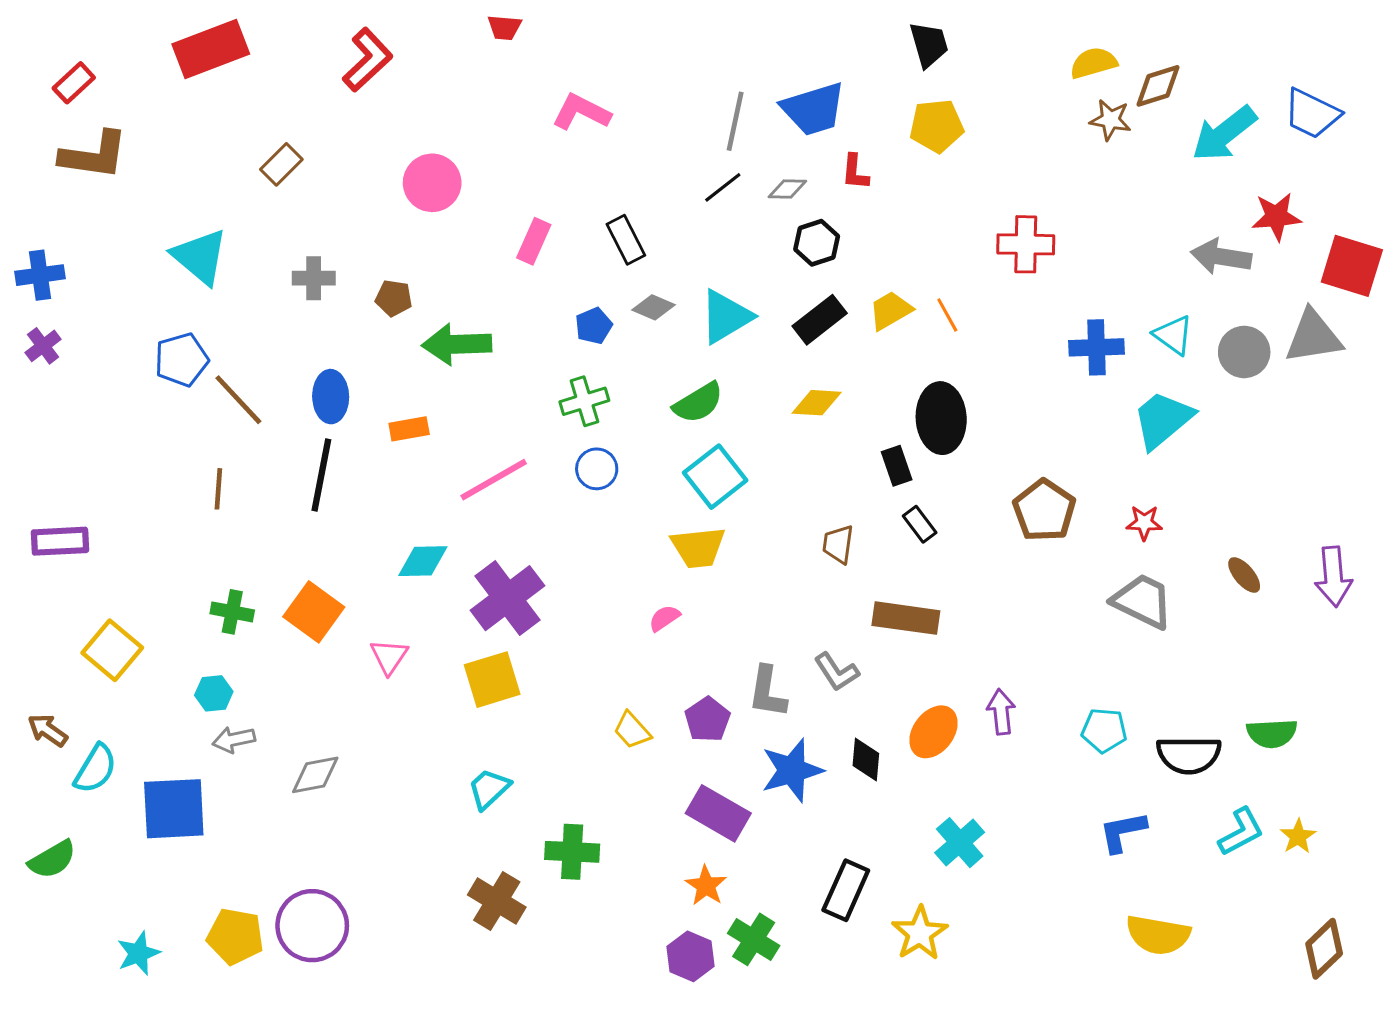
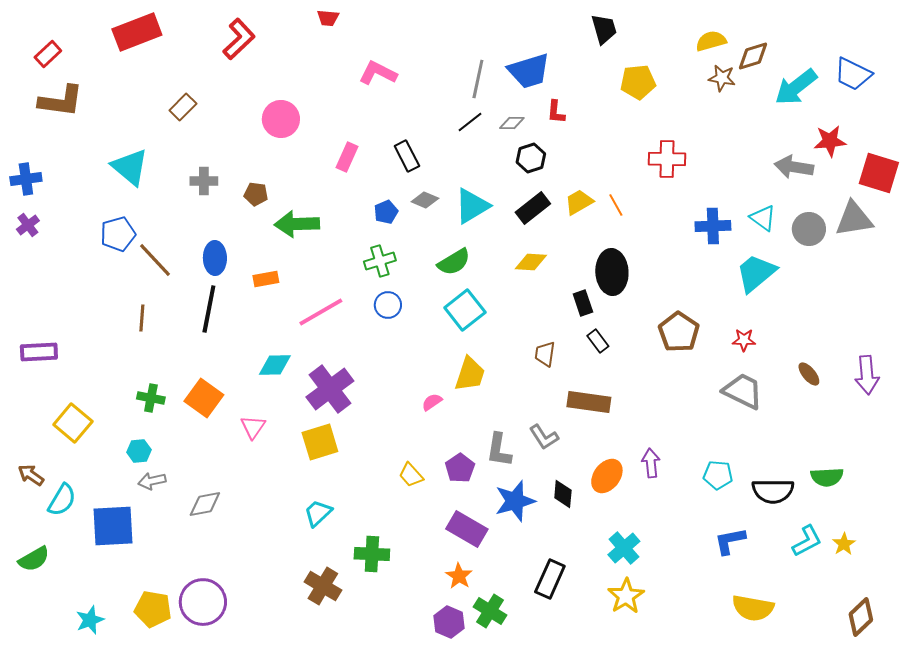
yellow pentagon: (937, 126) -> (638, 82), moved
yellow trapezoid: (698, 547) -> (470, 374), moved, turned -66
yellow star: (920, 933) -> (626, 596), moved

